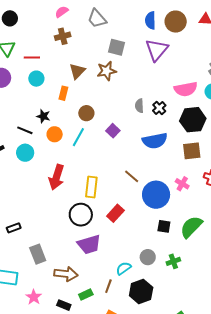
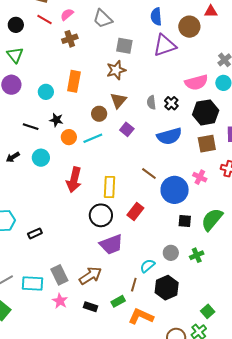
brown circle: (176, 22) -> (189, 27), moved
purple triangle: (157, 50) -> (165, 45), turned 35
red line: (32, 58) -> (44, 19), moved, turned 35
brown triangle: (77, 71) -> (118, 100), moved
cyan circle: (36, 79) -> (46, 92), moved
orange rectangle: (63, 93) -> (74, 81), moved, size x1.5
black line: (25, 130) -> (31, 127), moved
cyan line: (78, 137) -> (93, 138), turned 42
gray rectangle: (38, 254) -> (59, 275), moved
brown arrow: (66, 274) -> (90, 276), turned -35
green rectangle: (86, 295) -> (118, 301), moved

